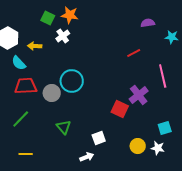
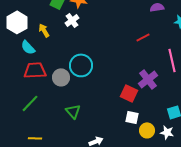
yellow arrow: (35, 46) -> (44, 30), turned 56
white square: (99, 138) -> (132, 117), moved, turned 32

